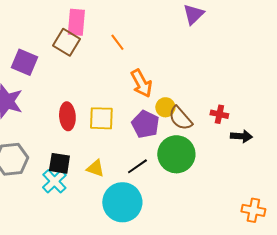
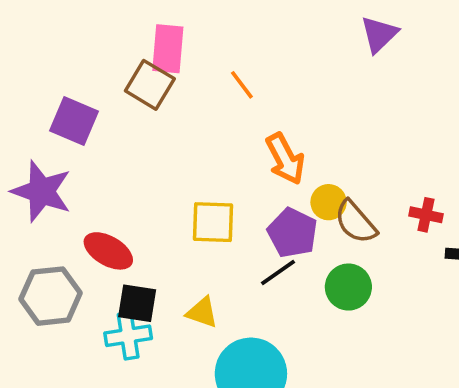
red ellipse: (67, 116) -> (108, 251), moved, turned -56
green circle: (176, 154) -> (348, 287), size x0.7
black line: (137, 166) -> (278, 273), moved
cyan cross: (54, 181) -> (128, 336), turned 35

